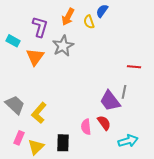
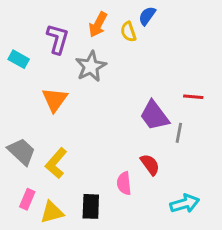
orange triangle: (35, 57) -> (55, 100), moved
purple trapezoid: (110, 101) -> (154, 115), moved
red semicircle: (104, 123) -> (150, 165), moved
yellow triangle: (36, 147) -> (52, 212), turned 30

